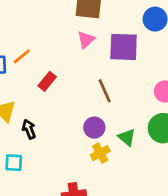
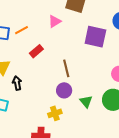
pink triangle: (86, 40) -> (55, 21), moved
brown line: (105, 91) -> (66, 68), moved
yellow cross: (100, 153) -> (55, 113), moved

